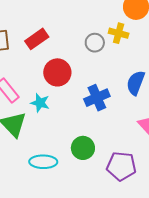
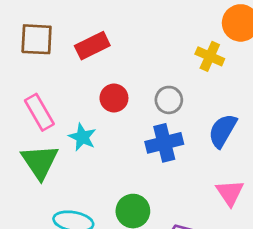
gray circle: (95, 43) -> (169, 100), moved
red circle: (57, 72) -> (114, 98), size x0.7

